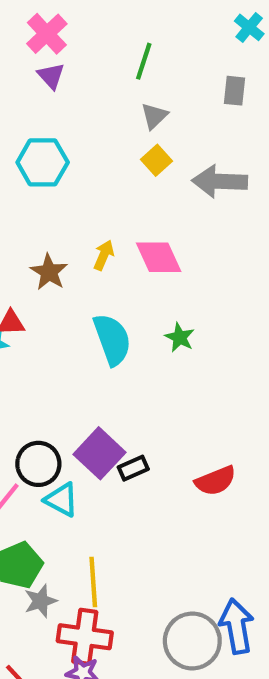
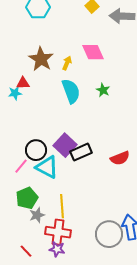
yellow arrow: (104, 255) -> (67, 63), moved
brown star: (49, 272) -> (41, 59), size x1.4
black rectangle: (133, 468) -> (81, 152), size x1.5
cyan triangle: (62, 500) -> (47, 167), size x1.4

